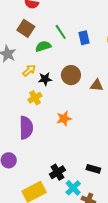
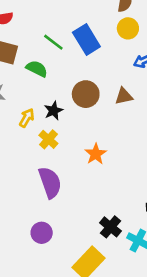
blue rectangle: (84, 38) -> (86, 39), size x1.5
green semicircle: (43, 46) -> (37, 69), turned 63
yellow arrow: (29, 70) -> (27, 118), moved

